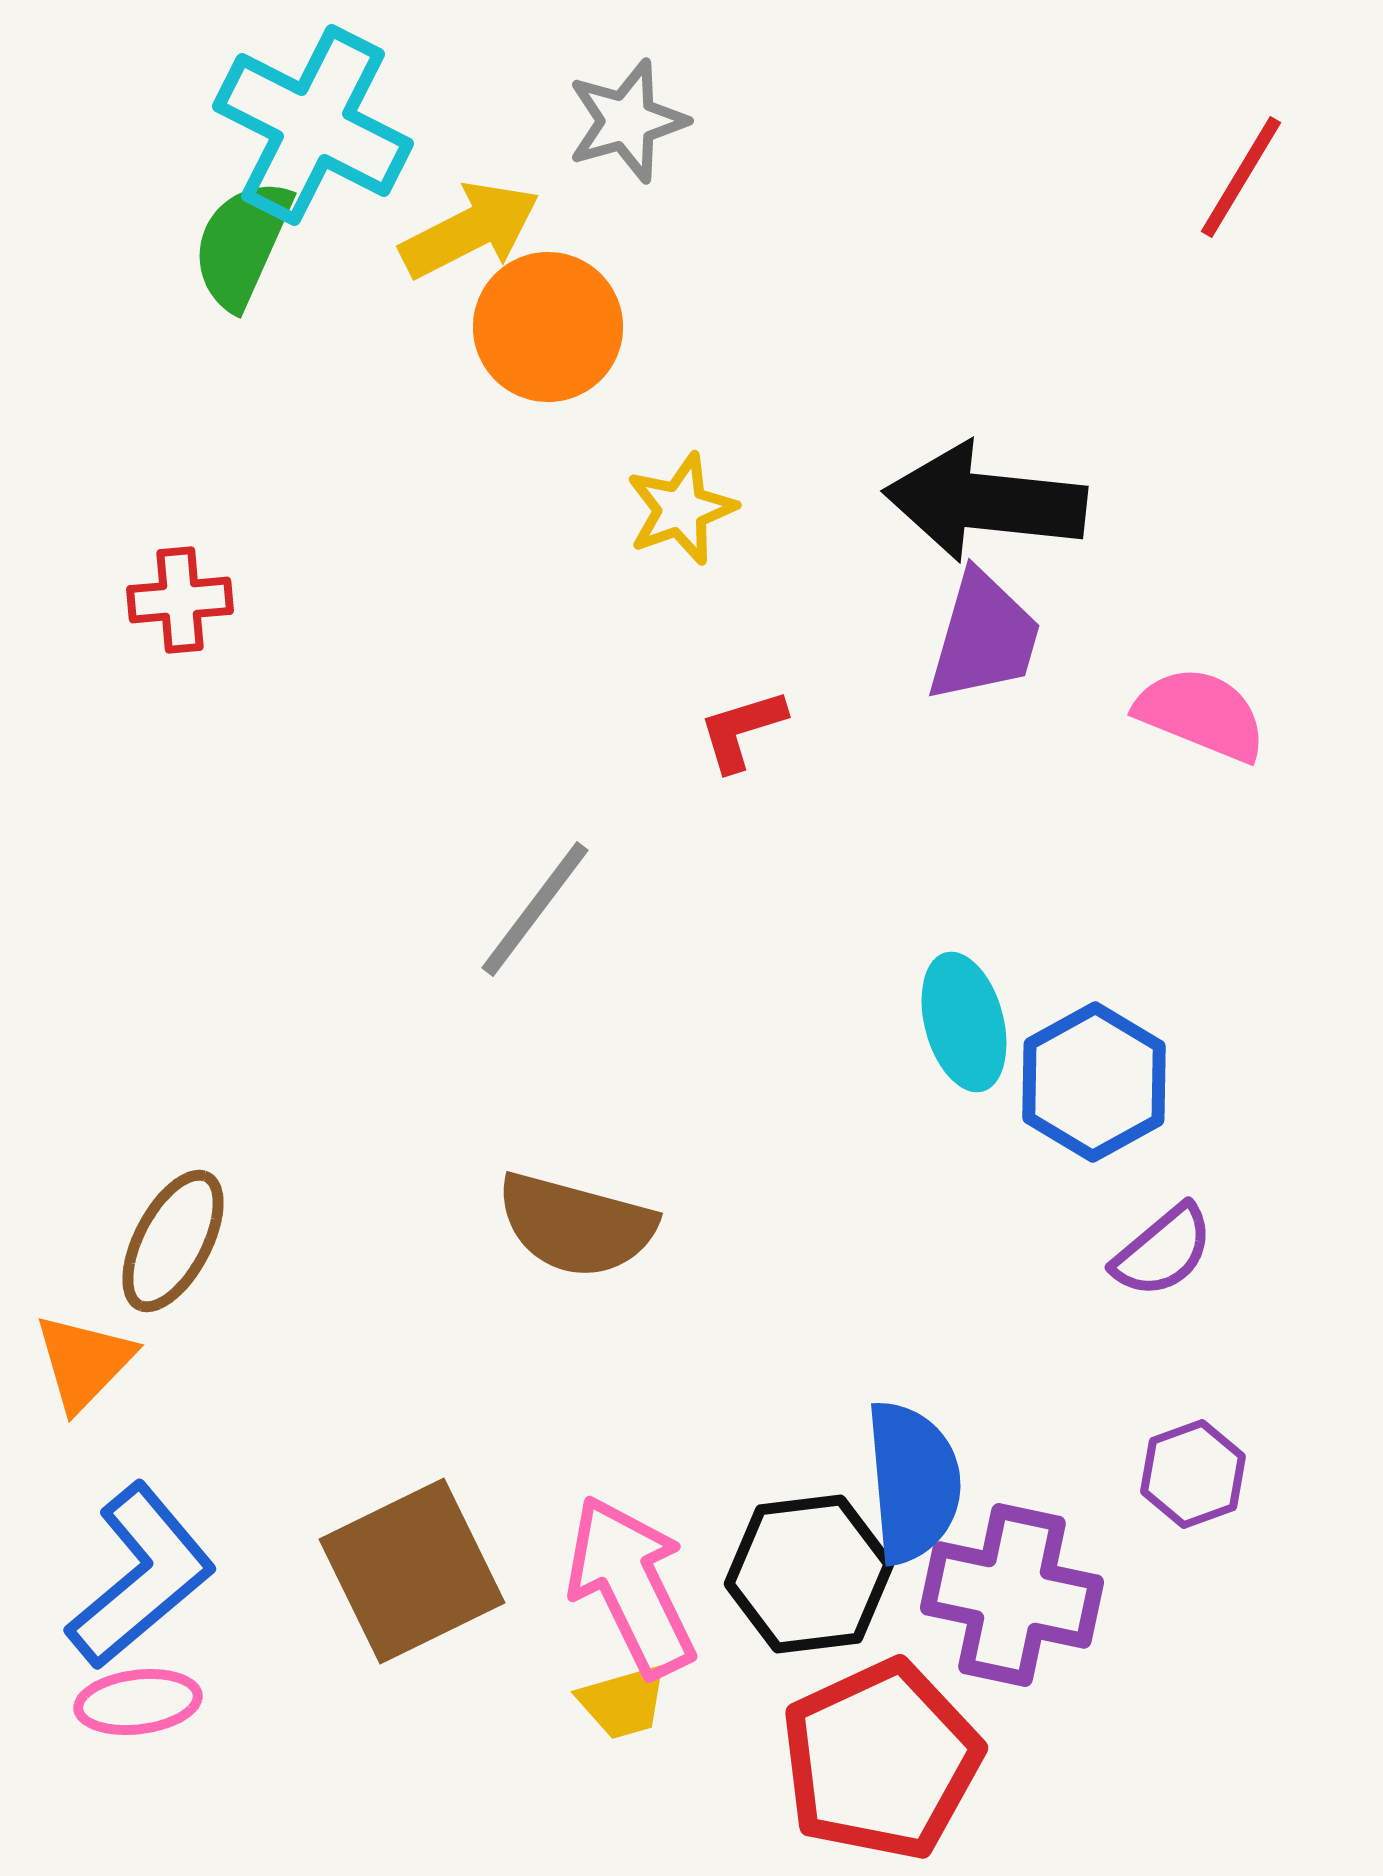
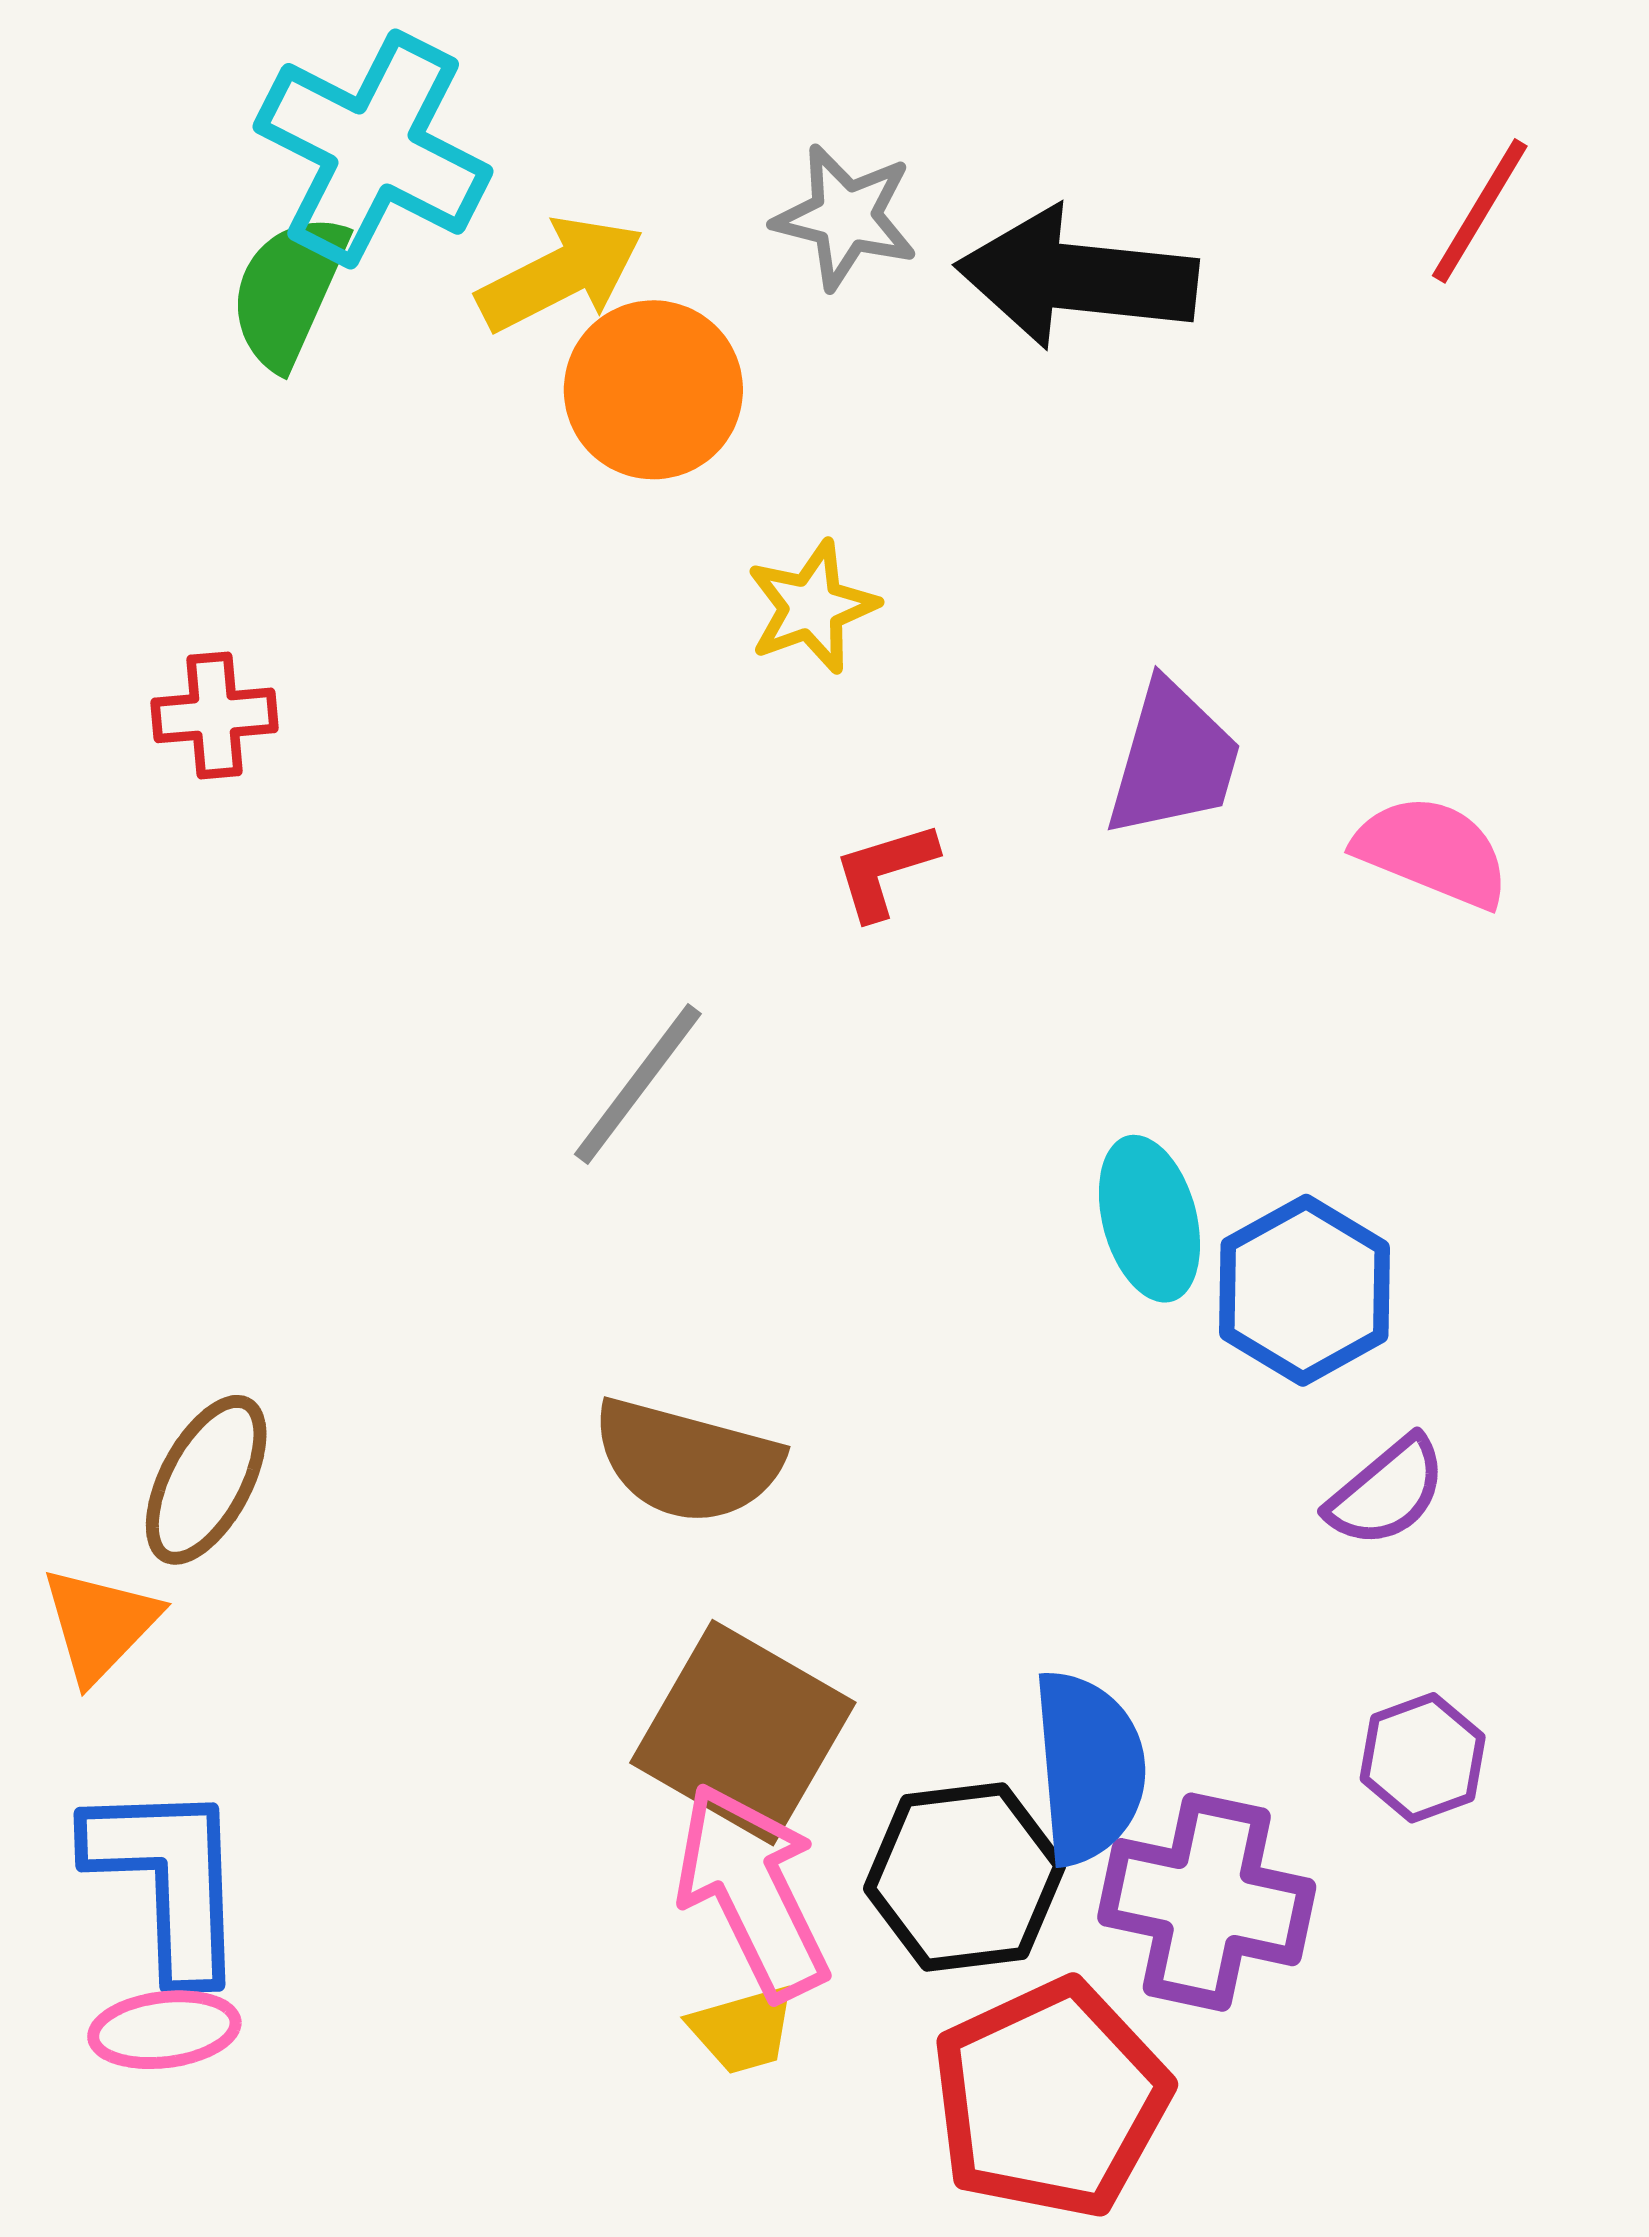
gray star: (627, 121) -> (845, 217), moved, turned 30
black arrow: (985, 502) -> (1077, 278), moved
brown square: (412, 1571) -> (743, 1733), moved, turned -34
blue L-shape: (141, 1576) -> (168, 1879), turned -52

